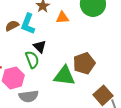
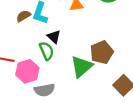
green triangle: (64, 76) -> (82, 66), turned -45

